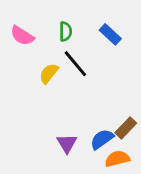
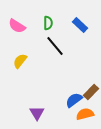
yellow semicircle: (49, 73) -> (20, 61), moved
purple triangle: (67, 143) -> (37, 113), moved

